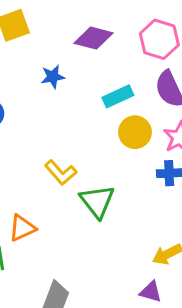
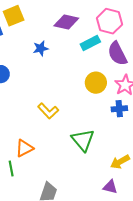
cyan rectangle: (118, 96) -> (90, 43), moved
green triangle: (97, 201) -> (83, 140), moved

